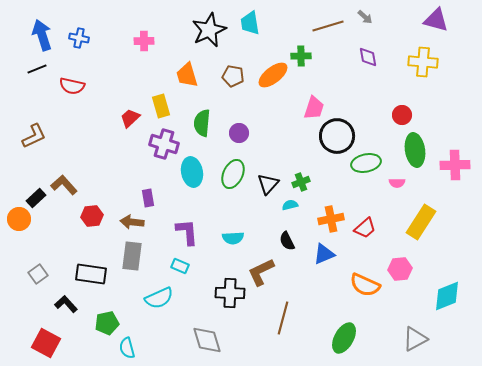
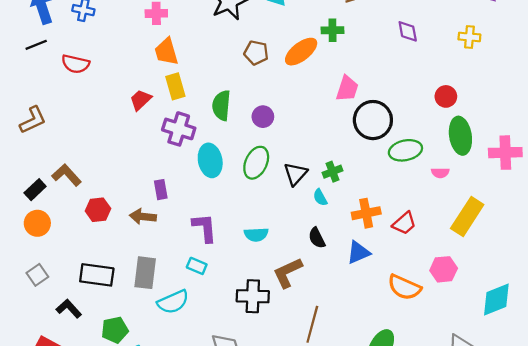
yellow cross: (423, 62) -> (469, 37), size x0.7
orange trapezoid: (187, 75) -> (166, 52), moved
cyan semicircle: (290, 205) -> (320, 197), turned -105
orange circle: (19, 219) -> (37, 223), moved
gray rectangle: (132, 256) -> (145, 273), moved

